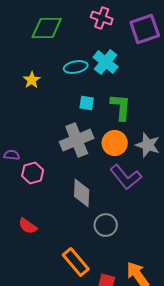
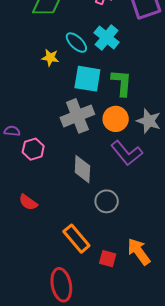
cyan ellipse: (76, 67) -> (76, 43), turned 55
yellow star: (32, 80) -> (50, 58), moved, turned -30
cyan square: (87, 103) -> (87, 79), size x1.8

